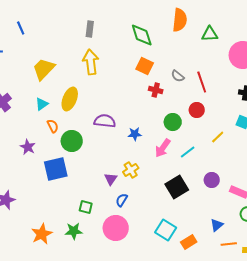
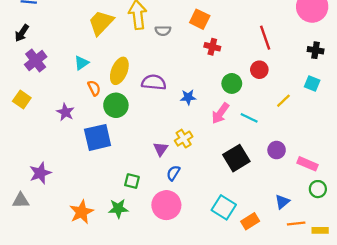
yellow trapezoid: (44, 69) -> (101, 23), moved
gray semicircle: (178, 76) -> (163, 31), moved, turned -40
yellow ellipse: (70, 99) -> (119, 71), moved
cyan line: (188, 152) -> (249, 118), turned 63

